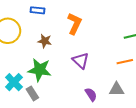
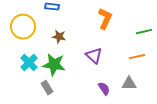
orange L-shape: (74, 24) -> (105, 19), moved
cyan cross: (14, 82) -> (29, 63), moved

